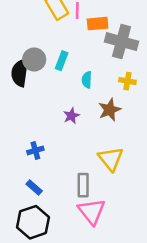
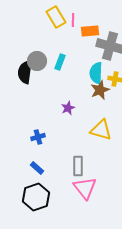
cyan semicircle: (87, 80) -> (96, 73), moved, size x1.5
brown star: (110, 110) -> (100, 90), moved
yellow triangle: (111, 159) -> (101, 130), moved, turned -35

